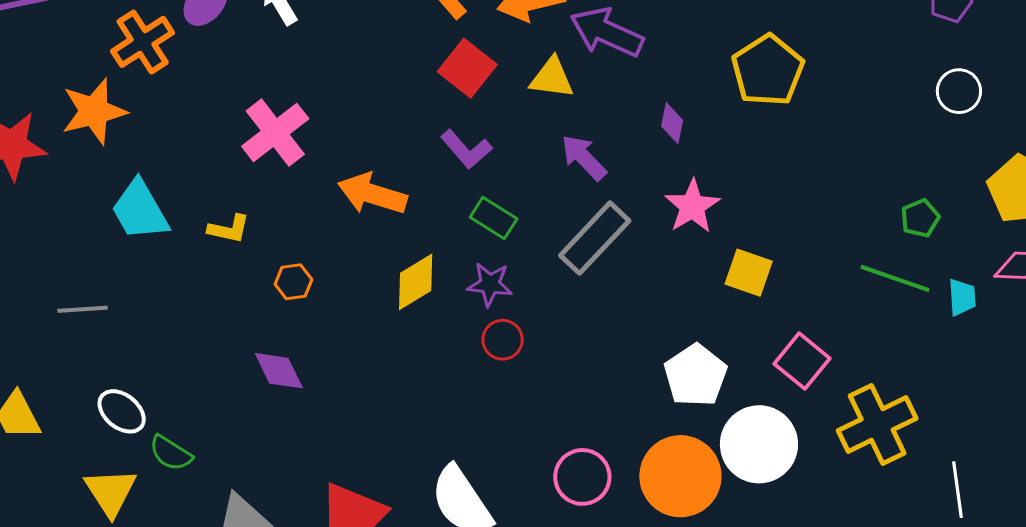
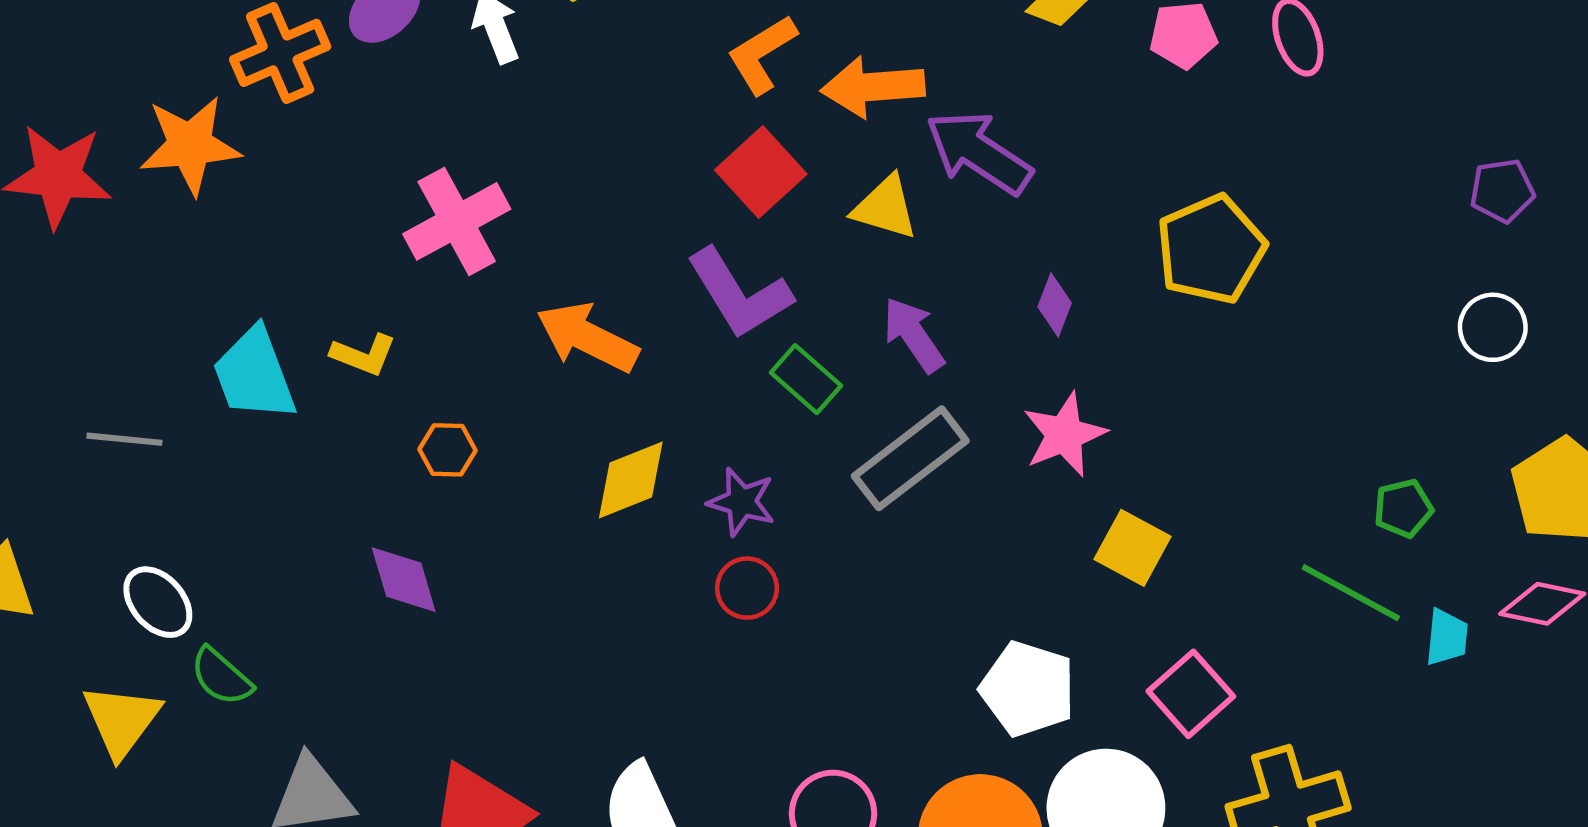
purple L-shape: (466, 149) -> (739, 293), size x1.4
cyan trapezoid: (140, 210) -> (254, 374), moved
green rectangle: (494, 218) -> (806, 379), moved
white pentagon: (696, 375) -> (1028, 689), turned -30

